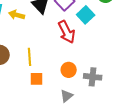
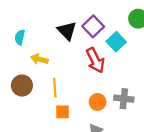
yellow arrow: (17, 15) -> (39, 59), moved
gray cross: (93, 77) -> (124, 99), moved

